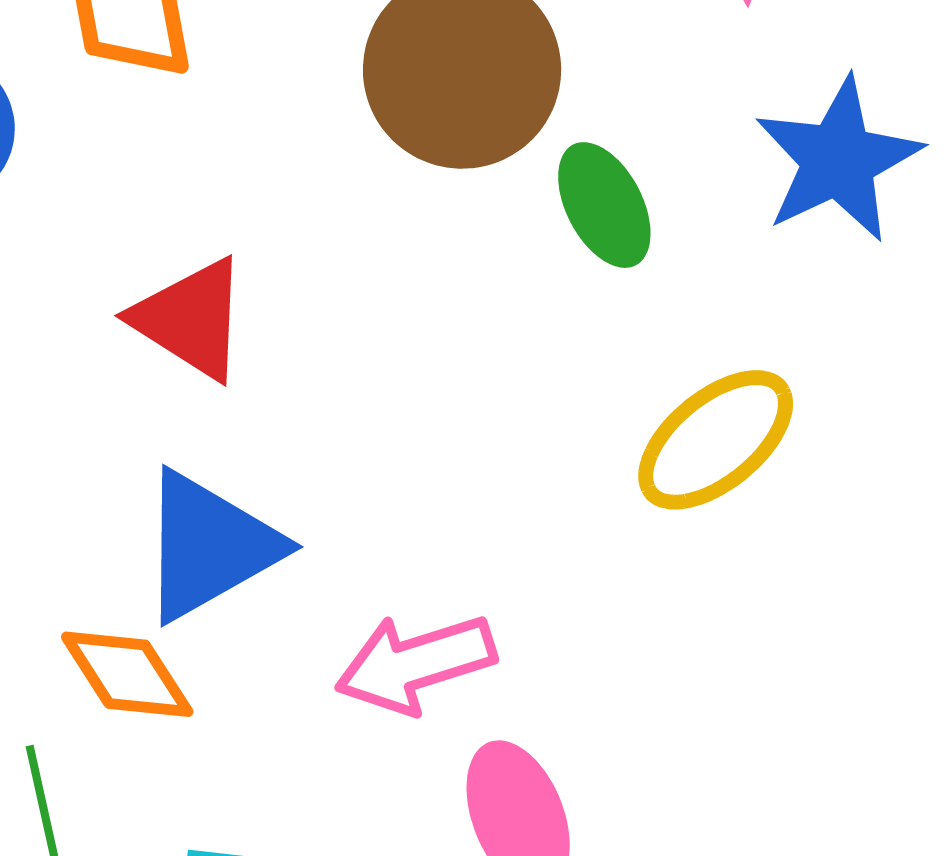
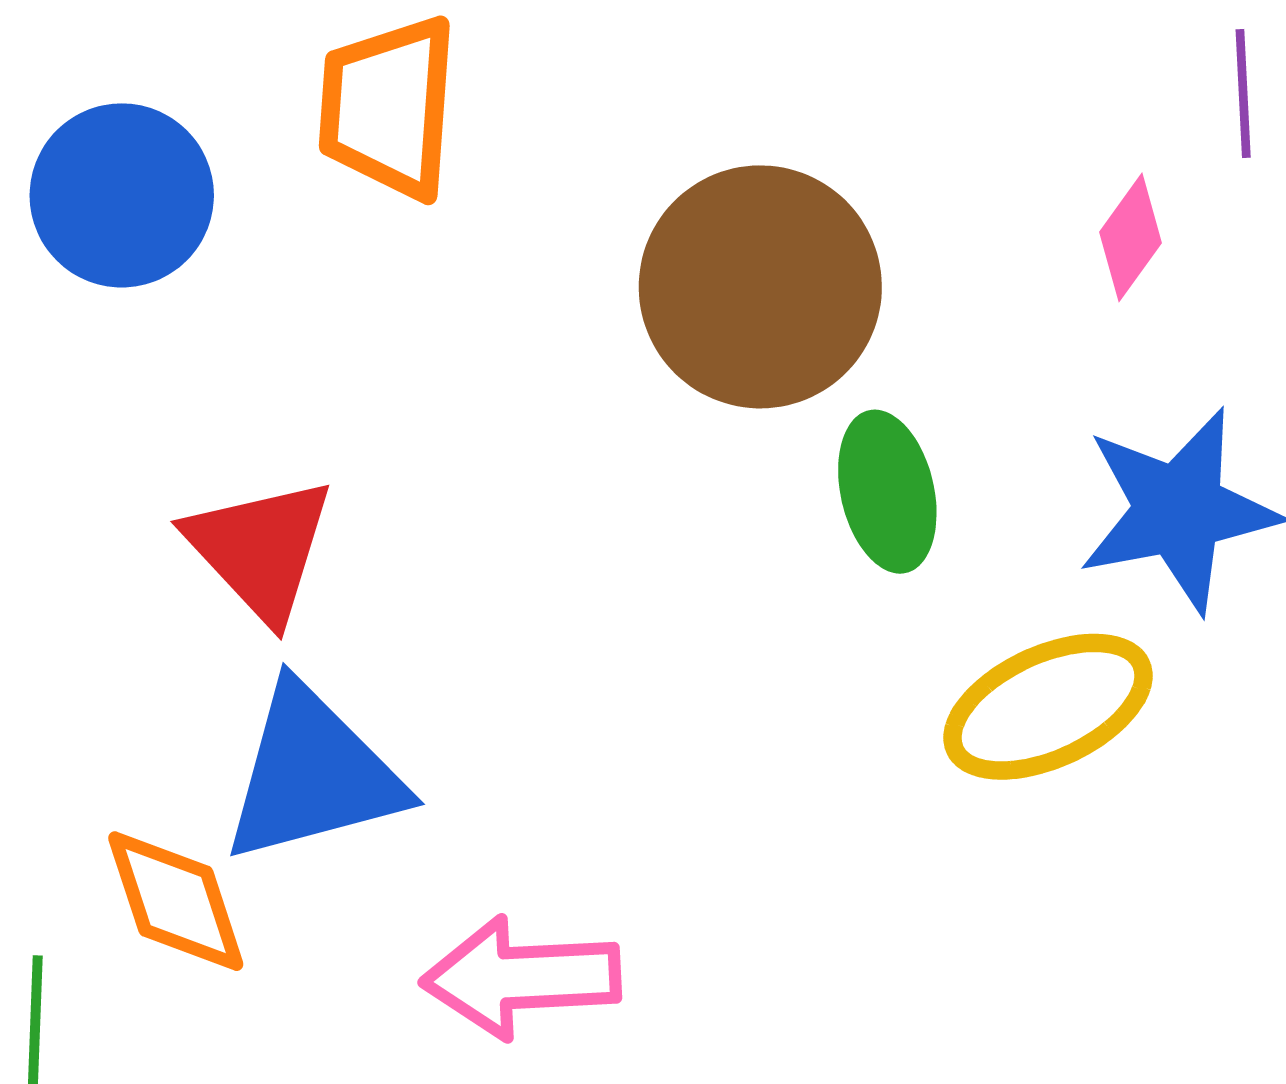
red triangle: (190, 319) -> (260, 549), moved
yellow ellipse: (716, 440) -> (1048, 707), moved

